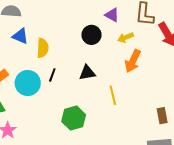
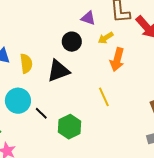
black triangle: (87, 73) -> (58, 71), moved, size x1.4
black line: (52, 75) -> (41, 113), moved, turned -56

